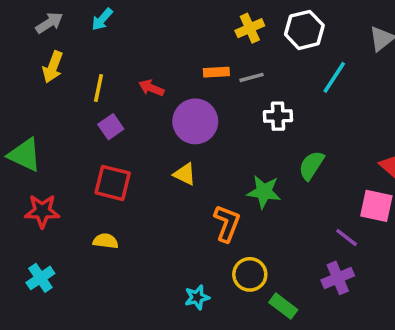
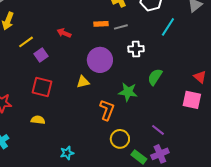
yellow line: (99, 88) -> (26, 42), moved, turned 42
purple circle: (195, 121) -> (100, 60), moved
yellow triangle: (185, 174) -> (83, 82), turned -40
purple line: (347, 237) -> (158, 130), moved
purple cross: (338, 278) -> (160, 154), moved
cyan star: (197, 297) -> (67, 153), moved

